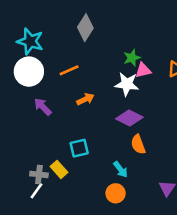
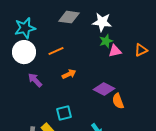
gray diamond: (85, 28) -> (69, 17), turned 65
cyan star: (30, 41) -> (25, 28), turned -30
white star: (127, 84) -> (102, 22), moved
orange semicircle: (138, 144) -> (118, 101), moved

